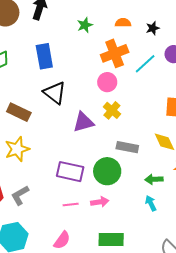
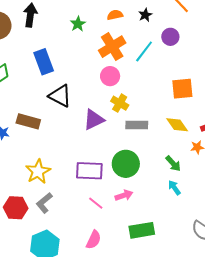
gray rectangle: (127, 147) -> (137, 125), moved
yellow star: (17, 149) -> (38, 171), moved
green arrow: (154, 179) -> (173, 164), turned -120
pink line: (71, 205) -> (96, 203), turned 56

